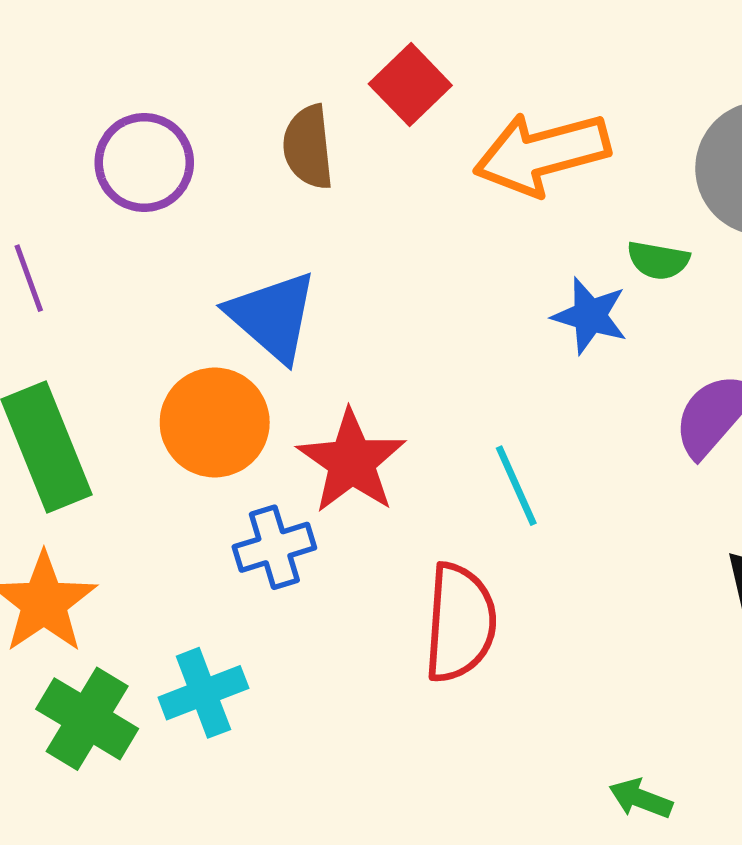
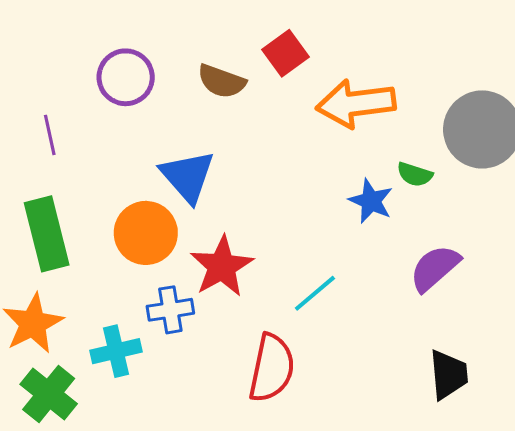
brown semicircle: (308, 147) -> (222, 81), turned -72
cyan line: (516, 486) -> (315, 293), turned 66
cyan cross: (203, 693) -> (116, 351), moved

